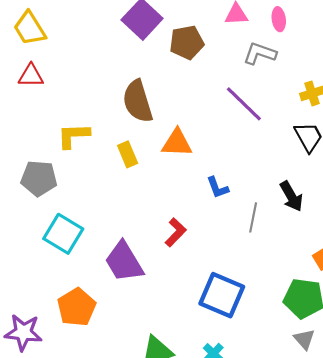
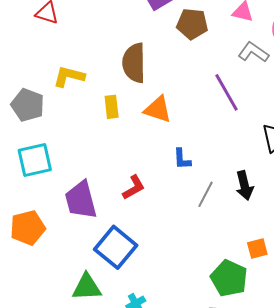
cyan square: (63, 234) -> (35, 160), turned 30
blue square: (222, 295) -> (116, 247), moved

